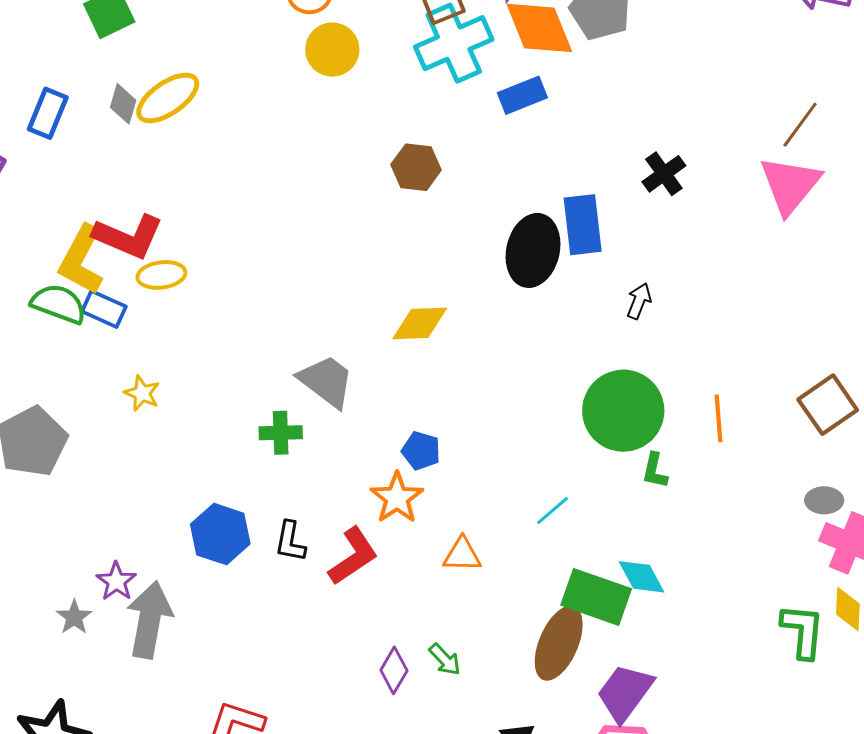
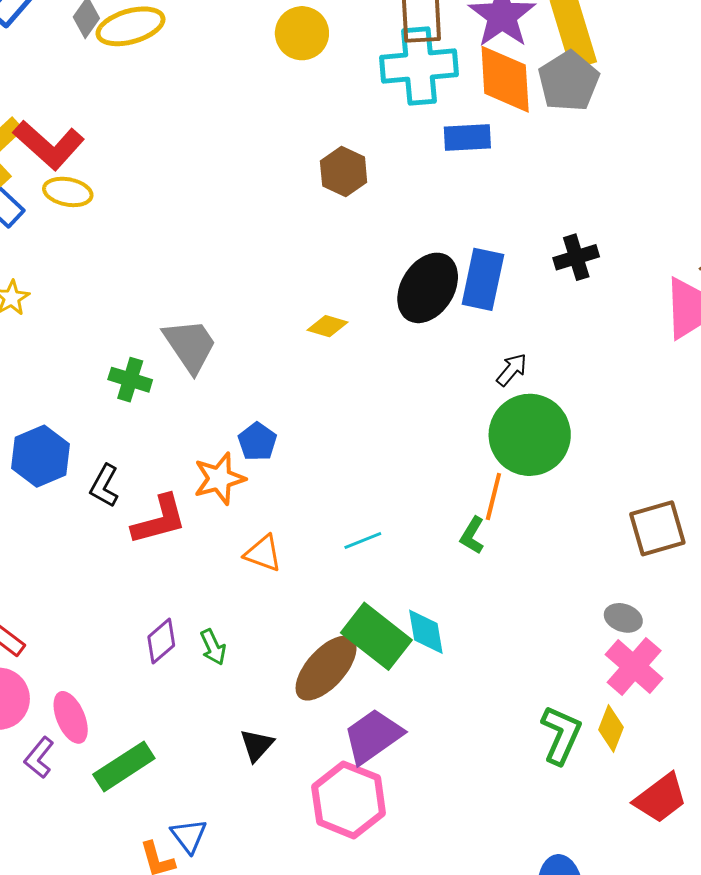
yellow diamond: (420, 323) -> (327, 326), moved, size x0.7
green circle: (623, 411) -> (530, 435), moved
orange line: (719, 418) -> (493, 496), moved

